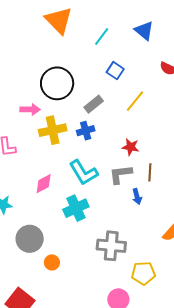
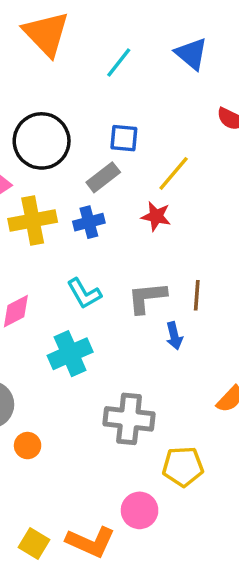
blue square: (115, 71) -> (124, 138), moved, turned -30
red star: (131, 147) -> (156, 216), moved
cyan L-shape: (84, 173) -> (84, 293), size x0.7

